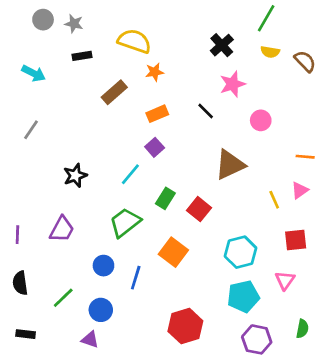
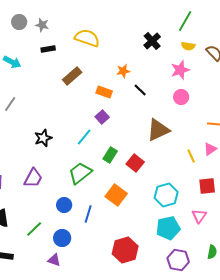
orange star: (155, 72) -> (123, 71), moved
pink star: (233, 84) -> (180, 70), moved
orange rectangle: (157, 114) -> (104, 92), turned 42

